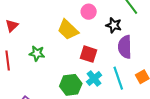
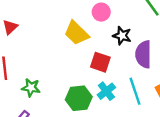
black star: (114, 25) -> (122, 36), moved
green star: (37, 53) -> (31, 88), moved

